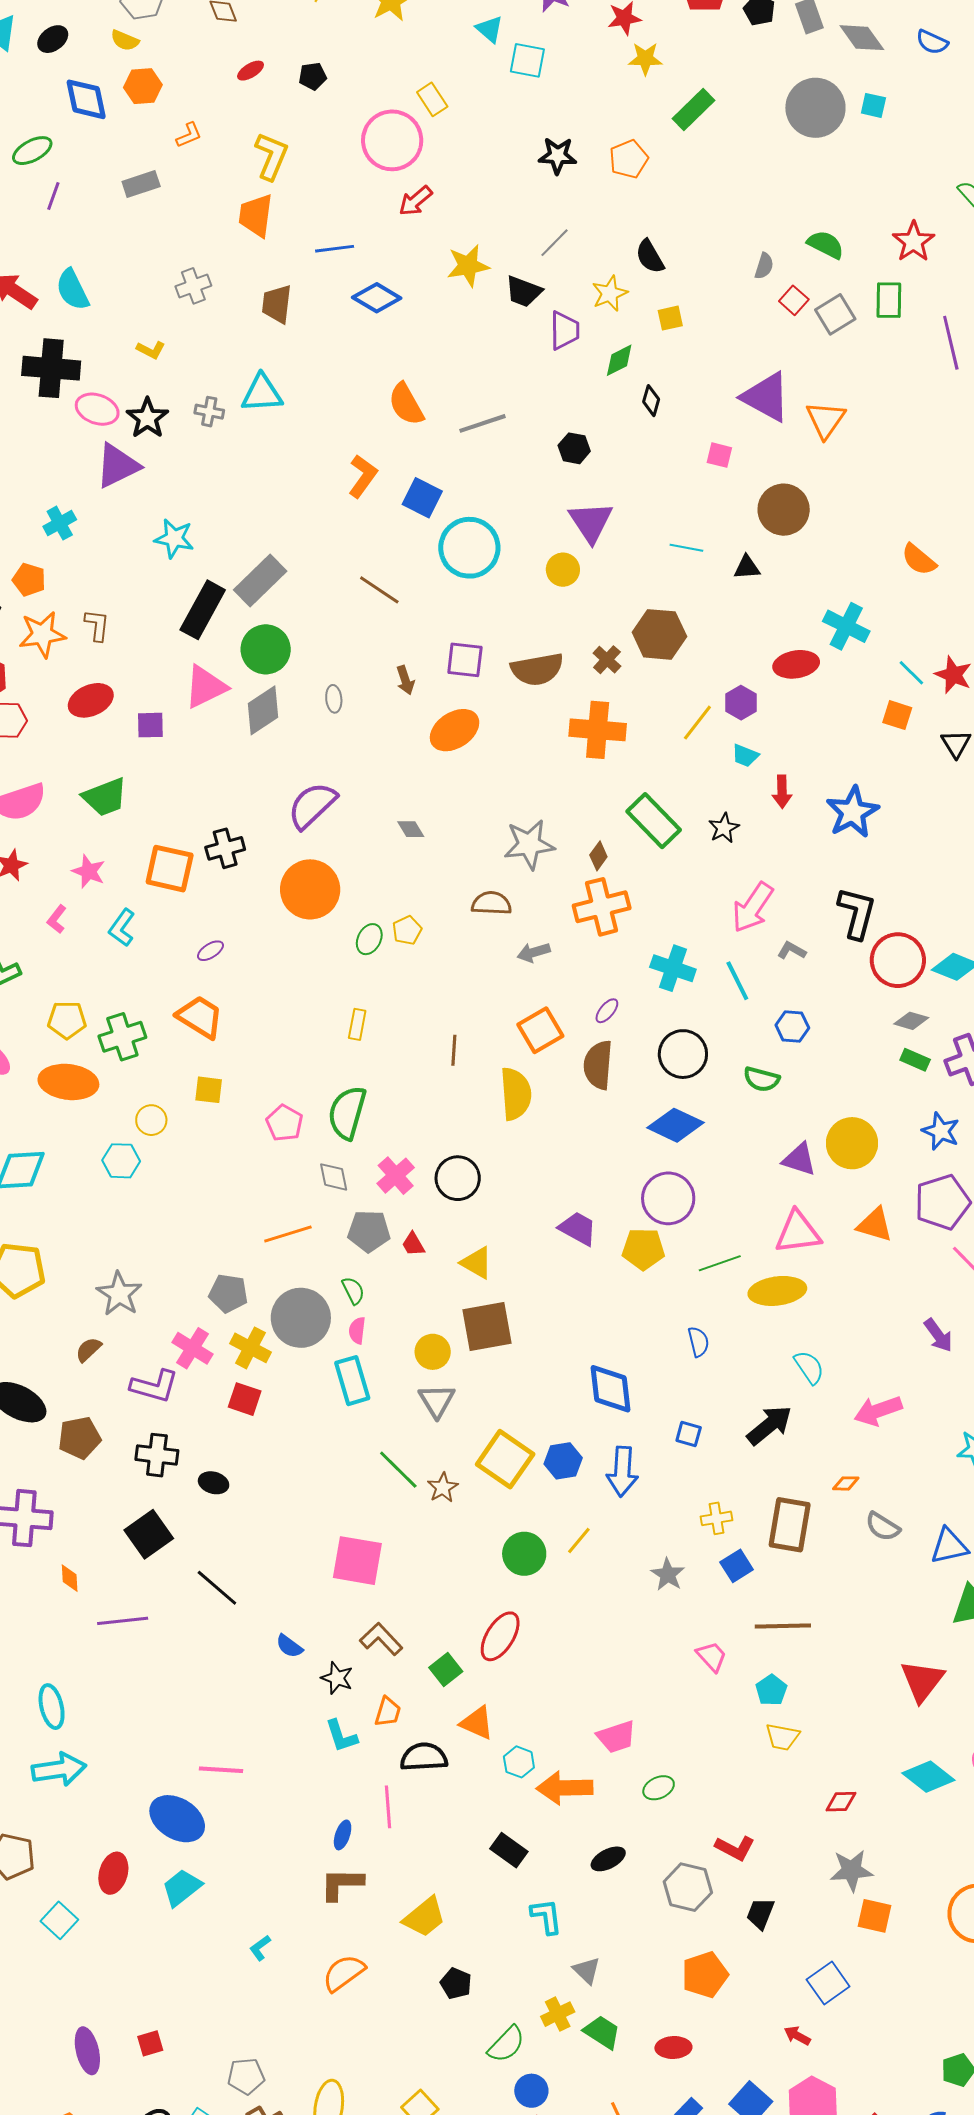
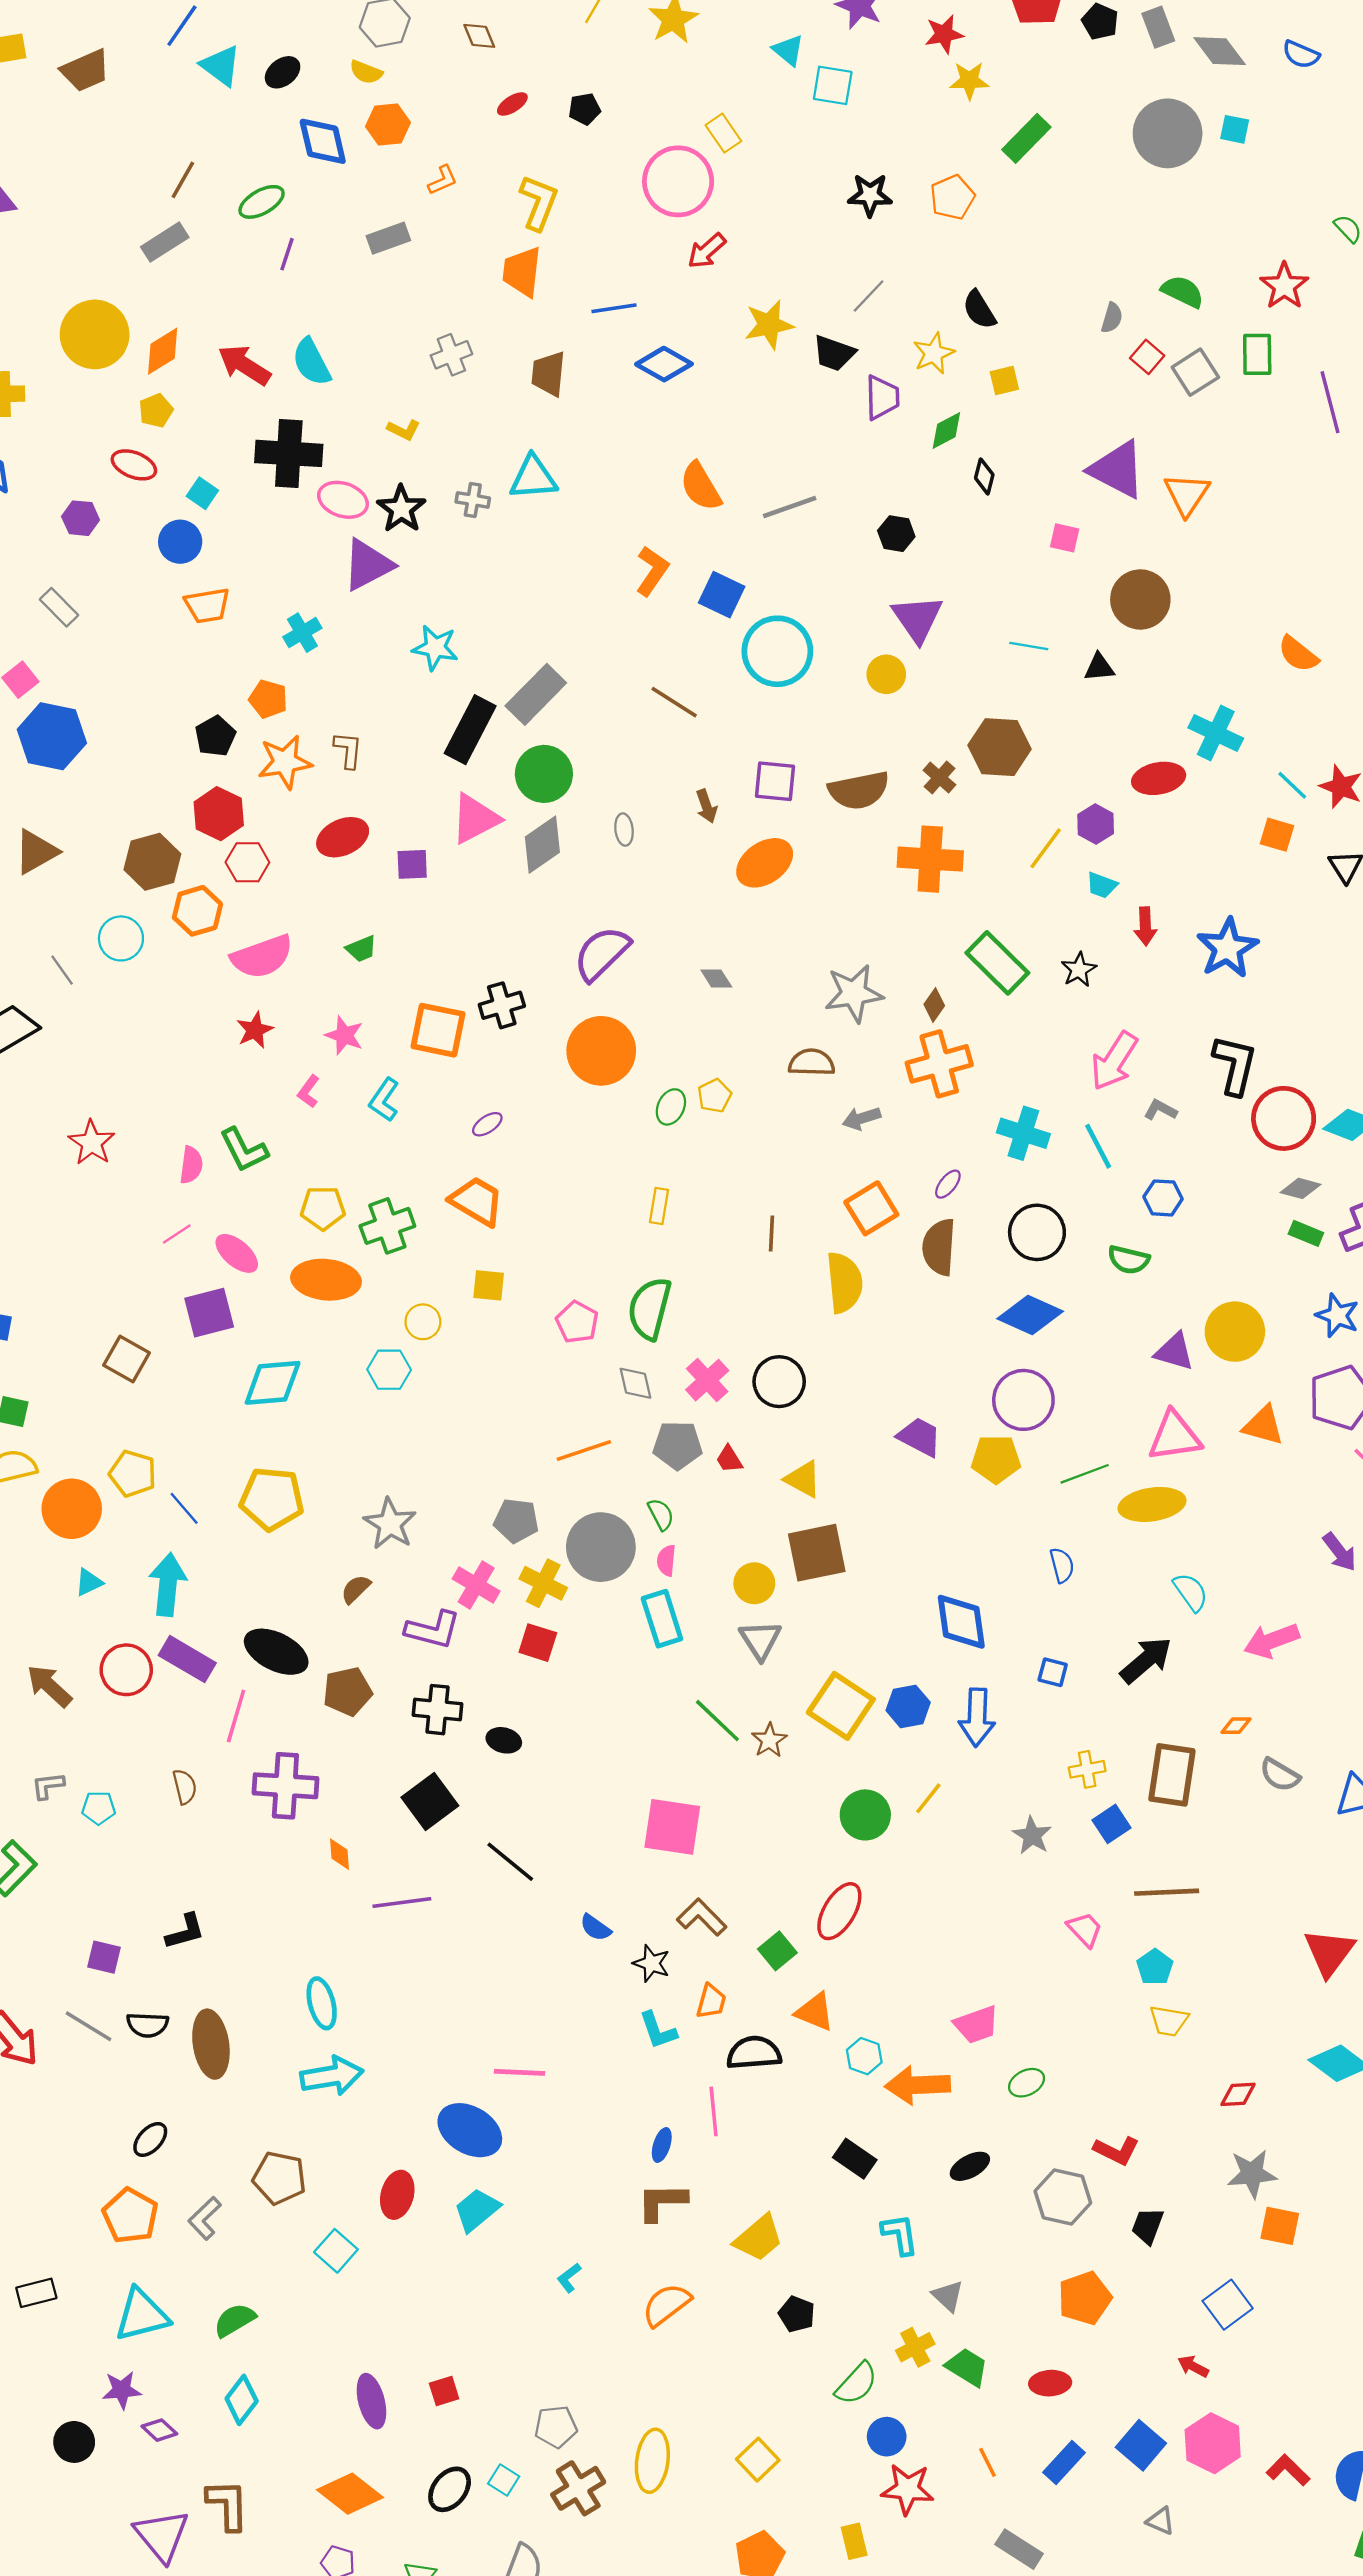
green trapezoid: (105, 797) -> (361, 949), size x0.6

